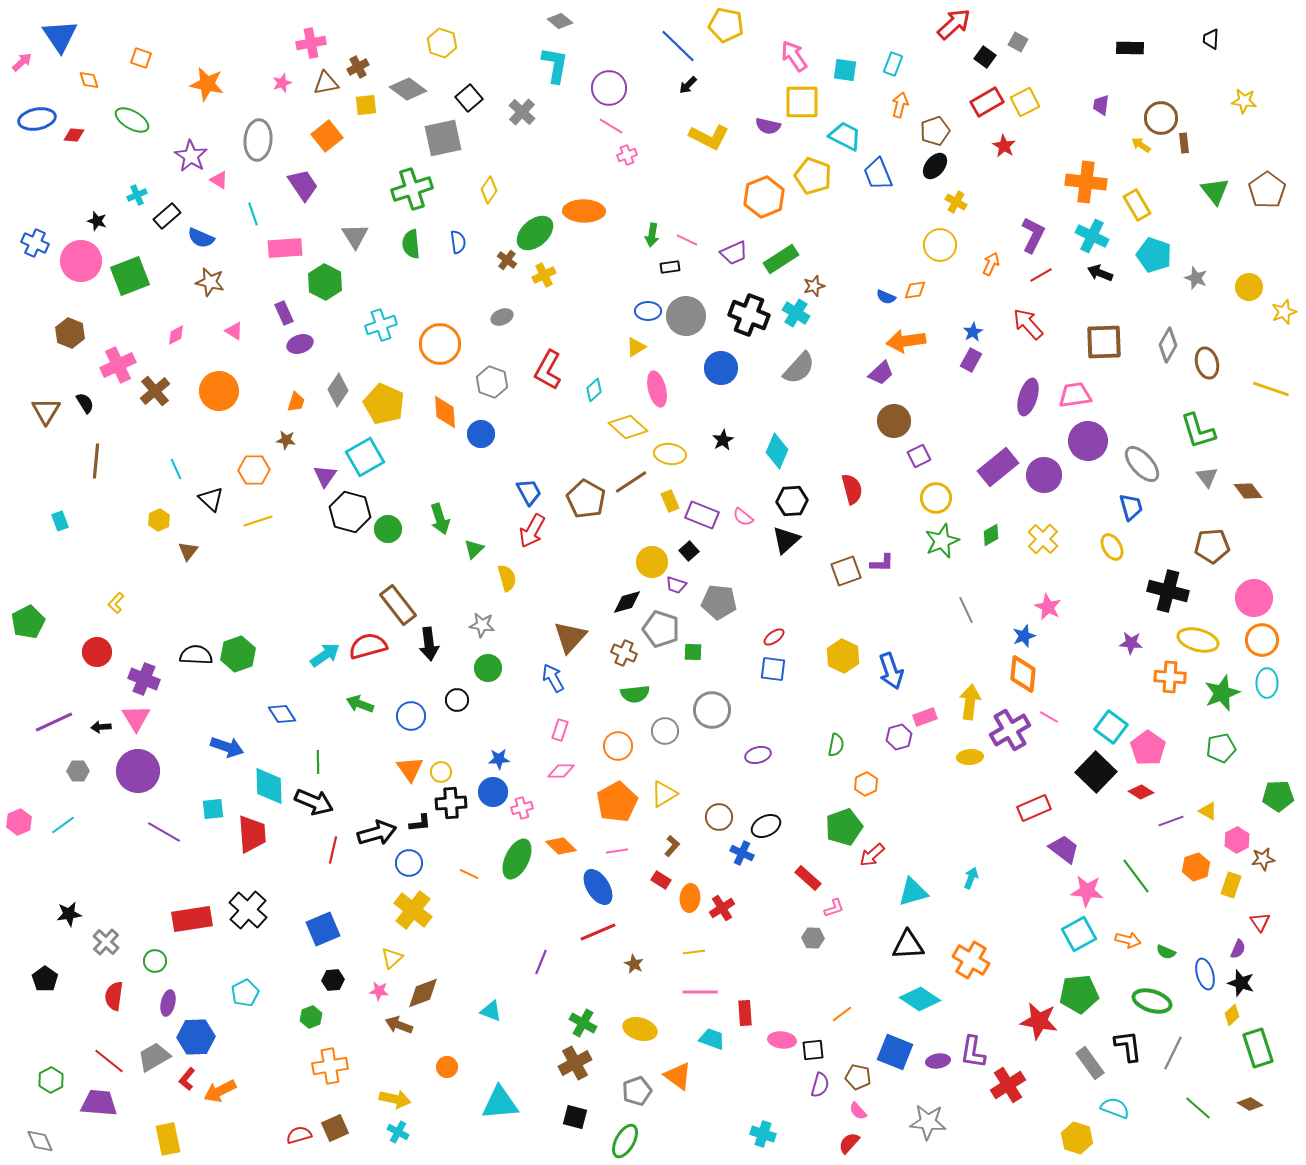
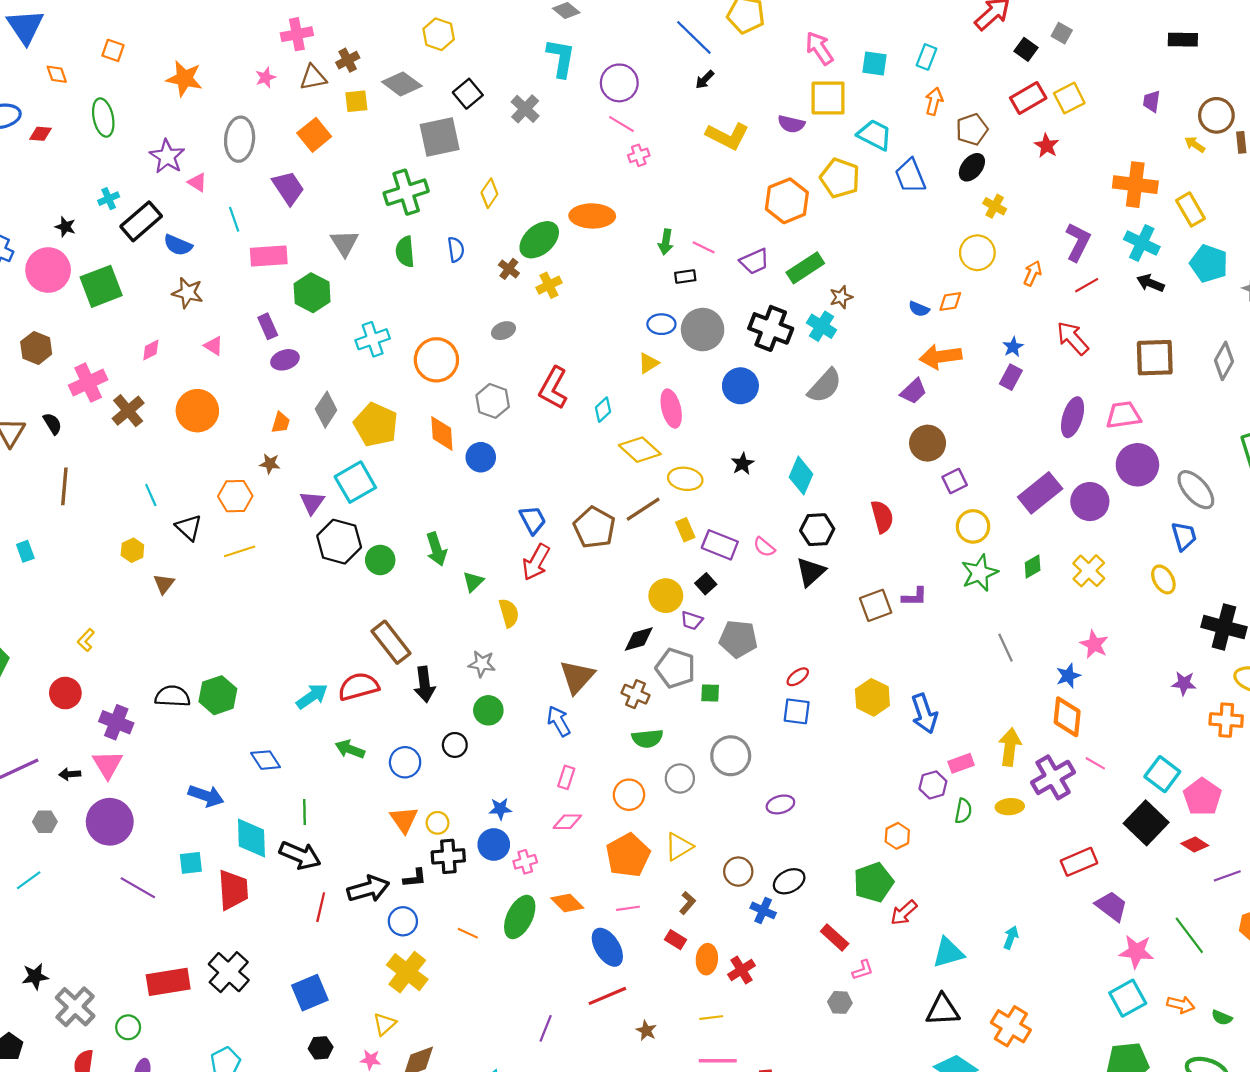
green ellipse: (132, 120) -> (103, 118), turned 48
black rectangle: (167, 216) -> (141, 221), size x1.4
green semicircle: (836, 745) -> (963, 811), moved
gray cross: (106, 942) -> (75, 1007), size x1.4

